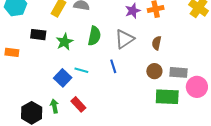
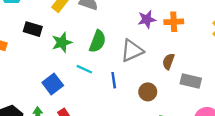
cyan line: (81, 70) -> (84, 69), moved
brown circle: (154, 71) -> (148, 92), moved
gray rectangle: (178, 72) -> (191, 81), moved

